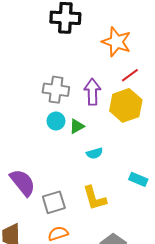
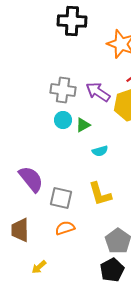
purple arrow: (92, 92) -> (98, 92), turned -55
gray square: (54, 202) -> (61, 198), turned 30

